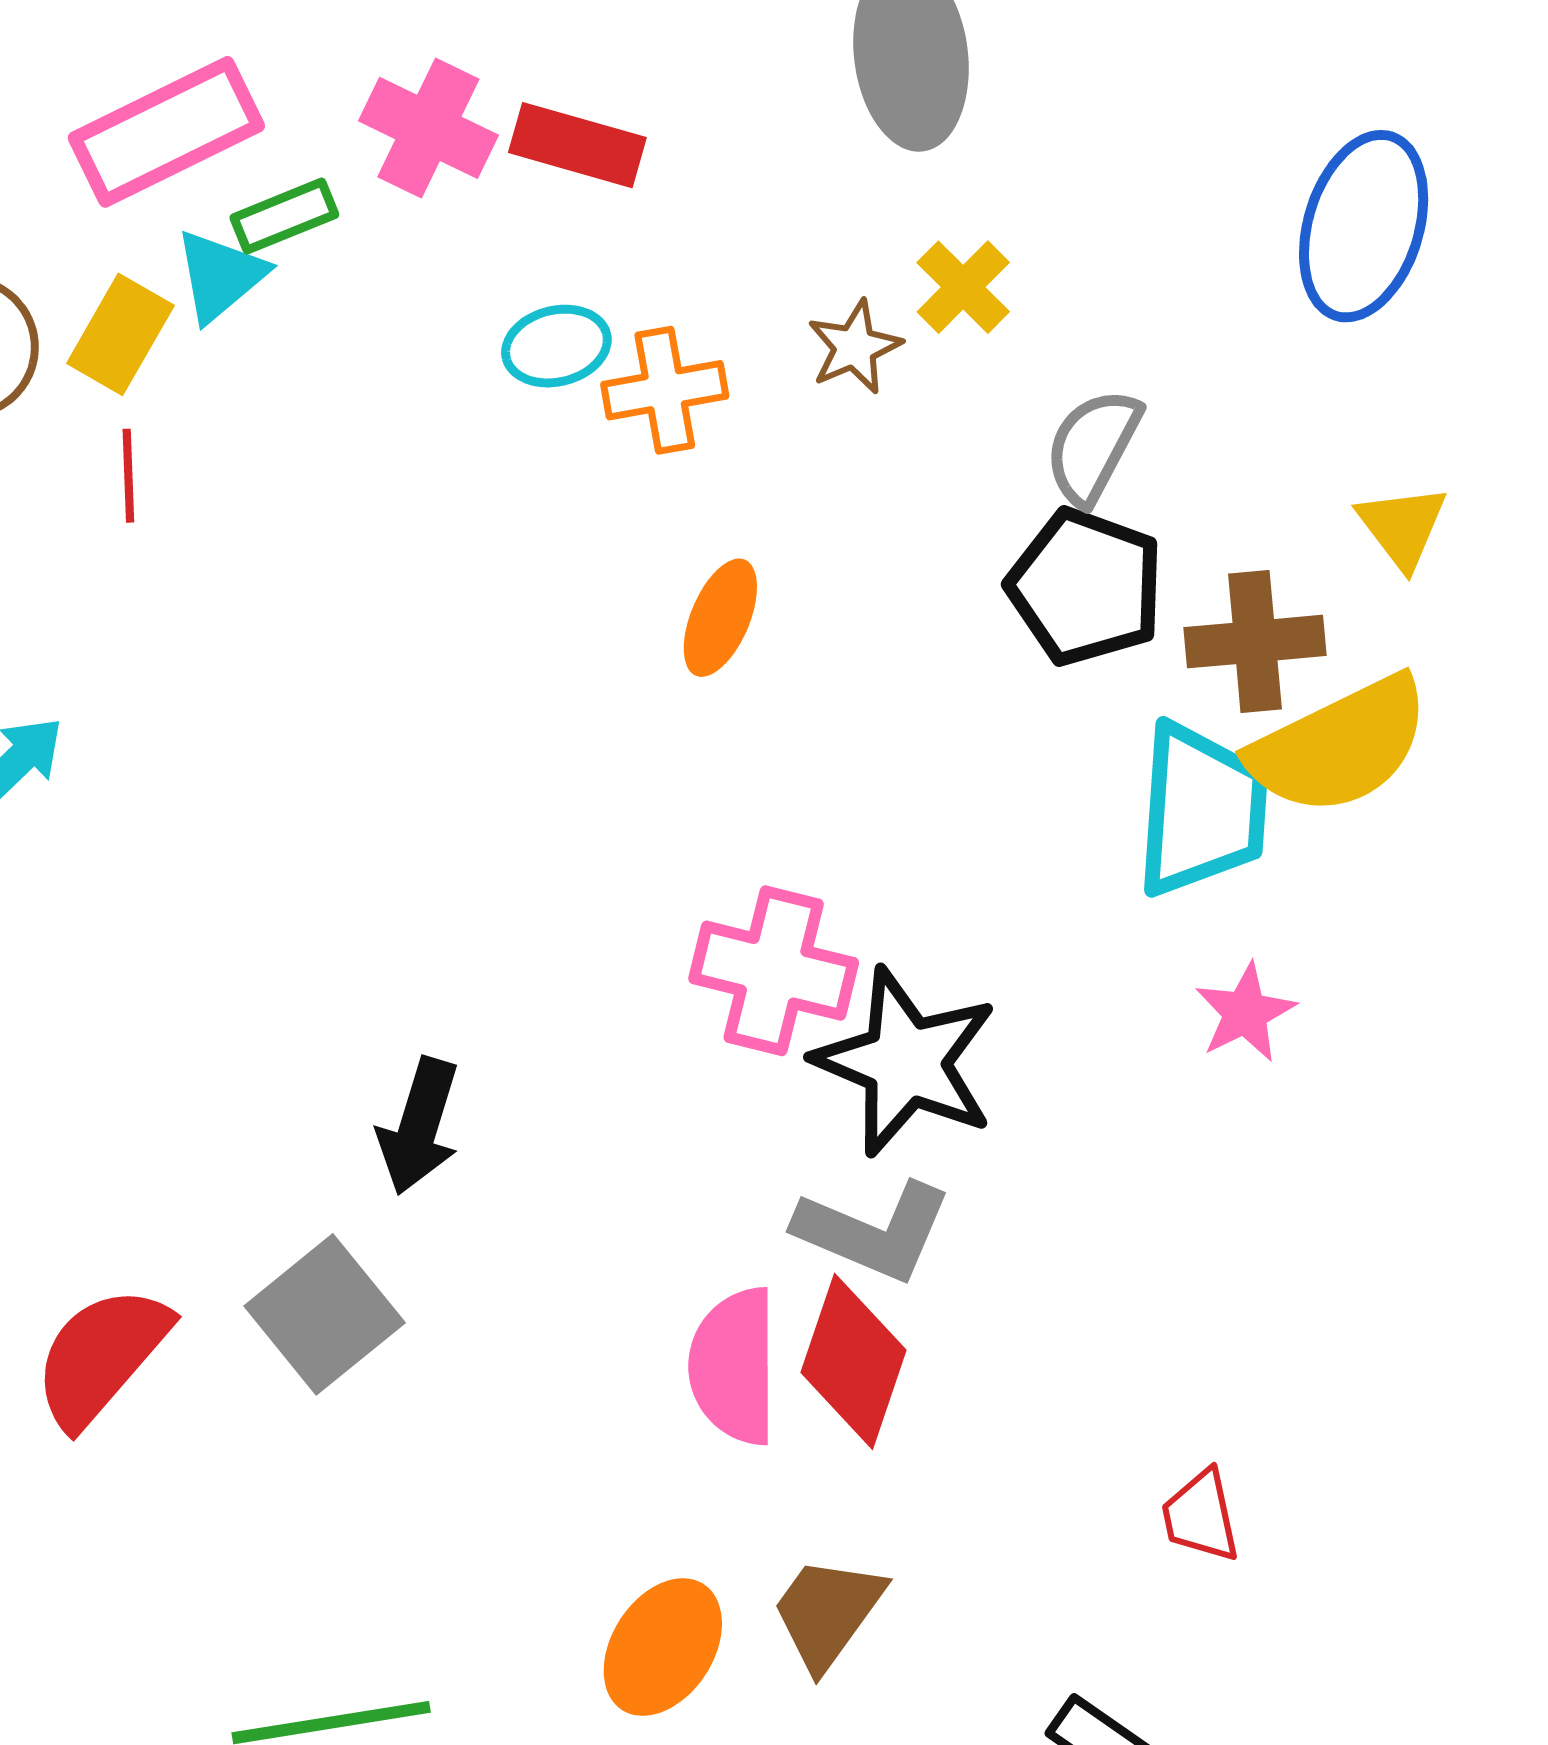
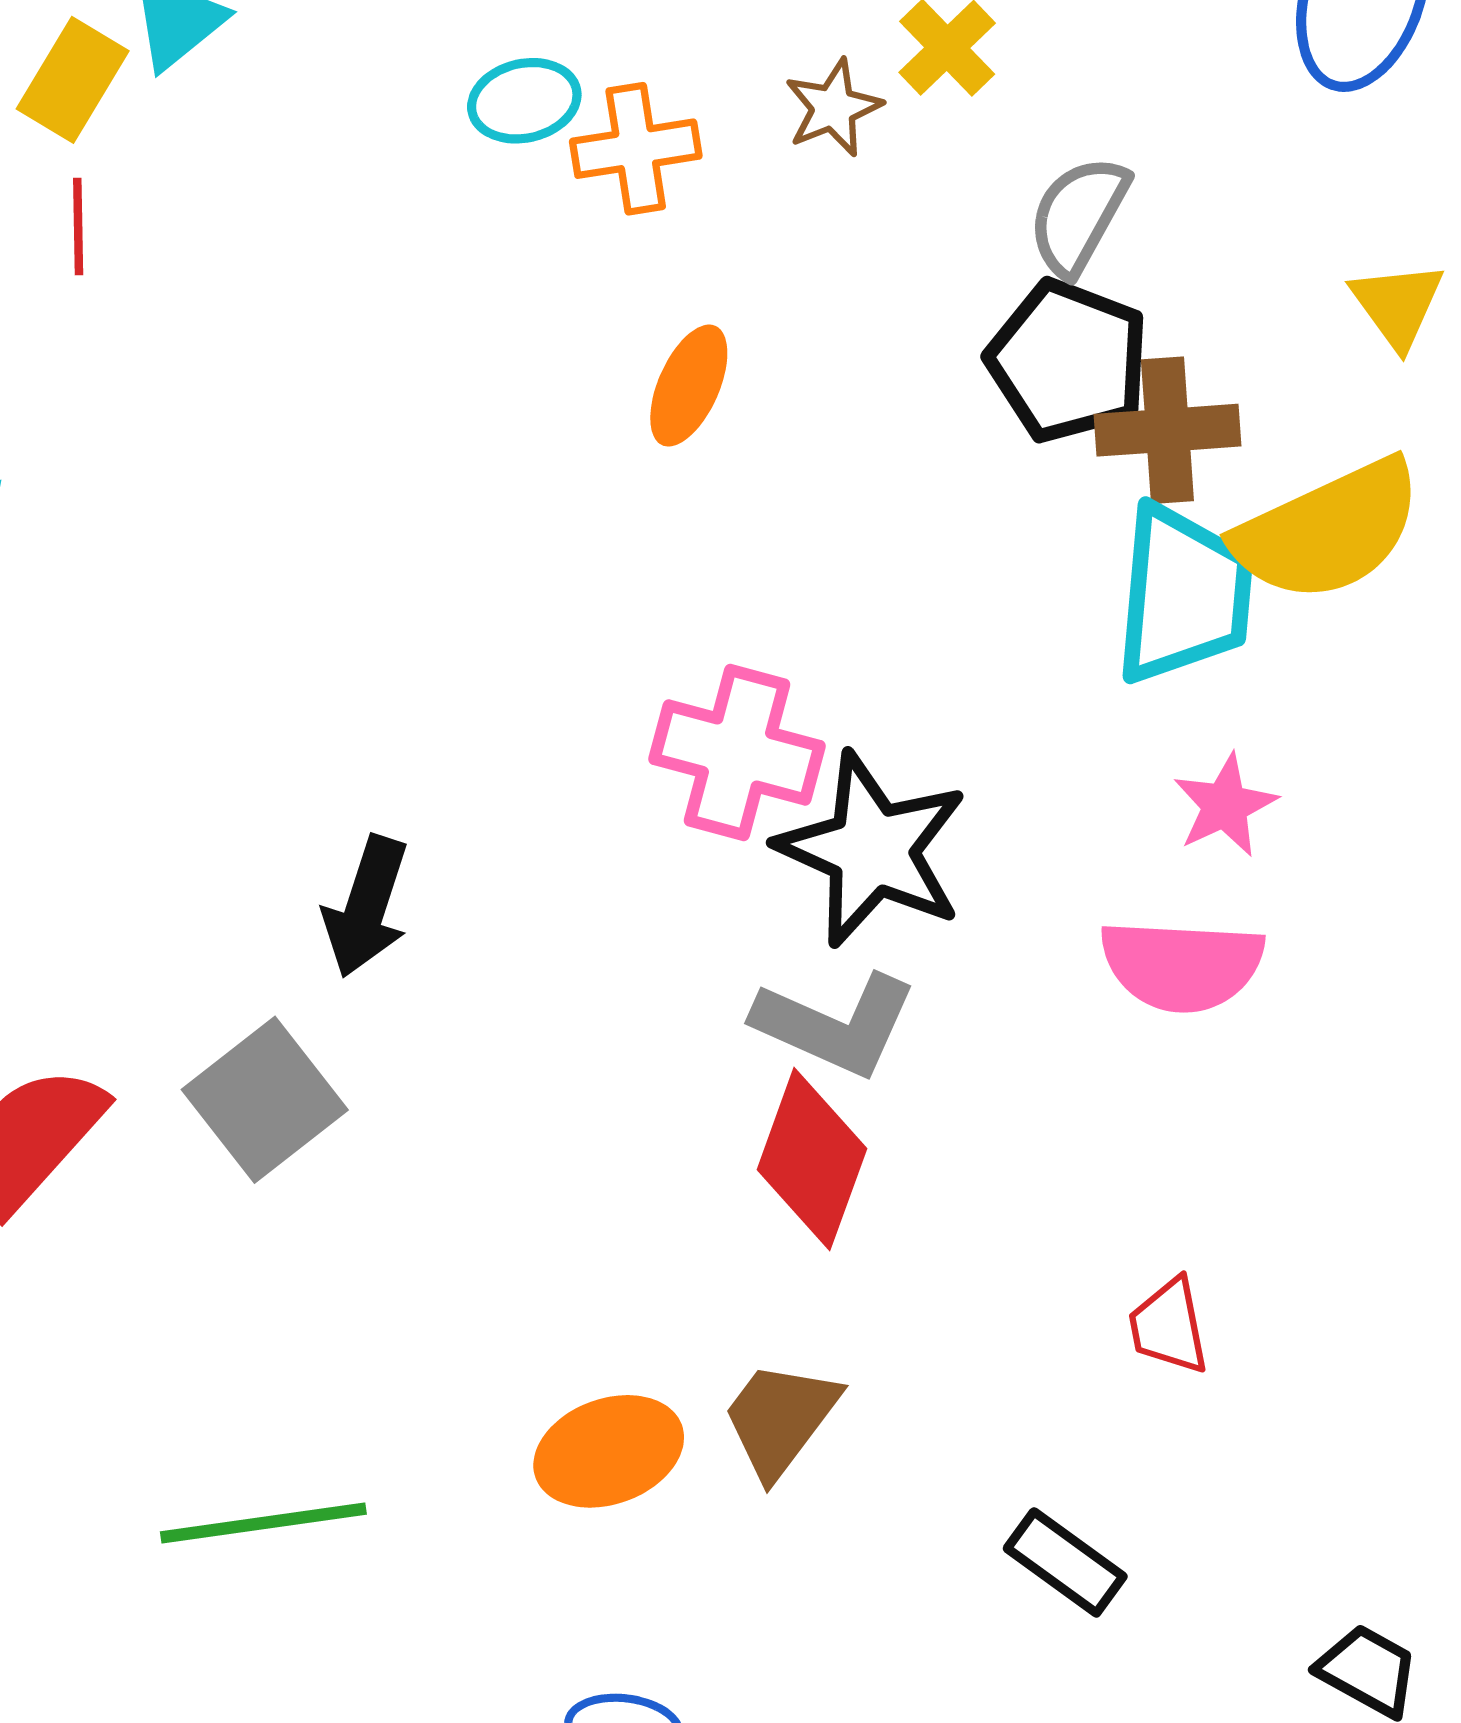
brown cross: (1255, 642) -> (1167, 430), moved
pink semicircle: (734, 1366) -> (1182, 965), moved, turned -88
orange ellipse: (663, 1647) -> (609, 1451), turned 36

